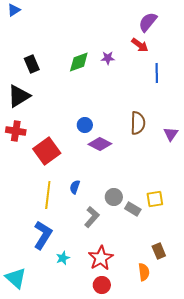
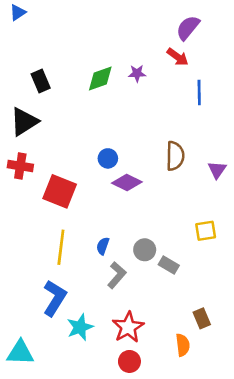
red square: (47, 151) -> (60, 191), turned -32
blue semicircle: (75, 187) -> (103, 246), moved
yellow square: (155, 199) -> (206, 231), moved
cyan star: (63, 258) -> (80, 327), size x1.5
cyan triangle: (16, 278) -> (20, 353), turned -40

